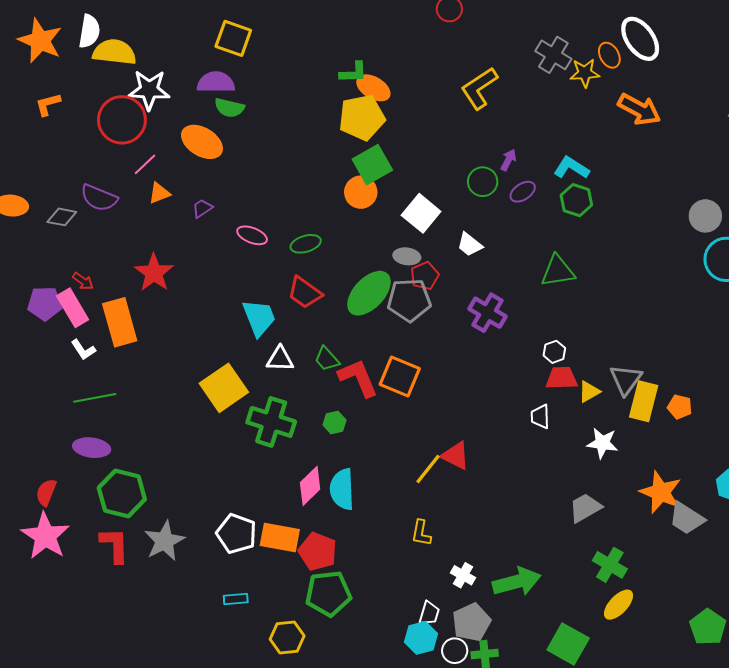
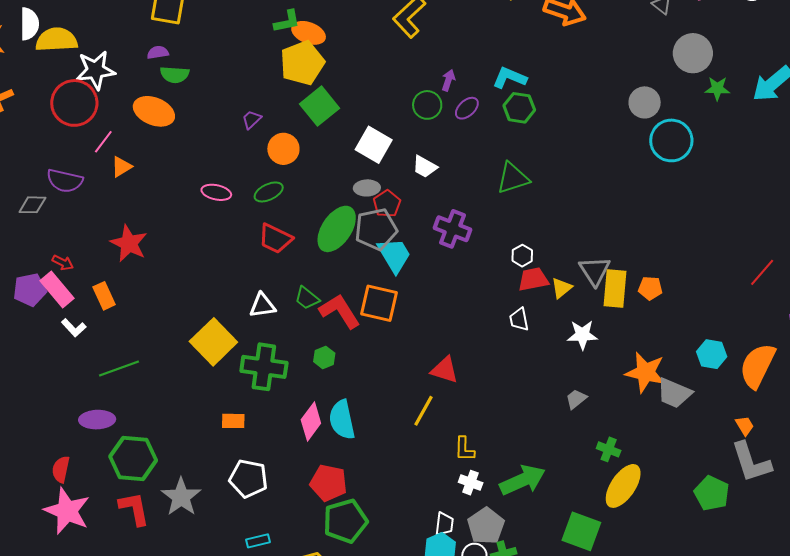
purple semicircle: (216, 82) -> (158, 52), size x0.6
orange circle: (361, 192) -> (283, 149), moved
purple trapezoid: (202, 208) -> (252, 119), moved
cyan trapezoid: (259, 318) -> (394, 255), moved
orange rectangle: (120, 322) -> (104, 296), size x0.6
green line: (95, 398) -> (119, 369), moved
yellow line: (428, 469) -> (423, 411), moved
gray trapezoid: (585, 508) -> (576, 399), size x0.7
yellow L-shape: (421, 533) -> (464, 449), moved
orange rectangle: (280, 537) -> (233, 421), moved, size x0.6
green cross: (610, 565) -> (609, 449), size x0.7
yellow ellipse: (618, 605) -> (623, 486), size x1.4

